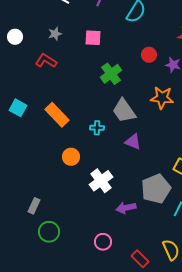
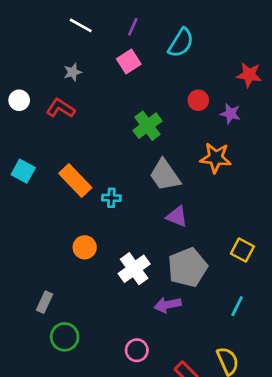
white circle: (15, 37) -> (19, 100), moved
pink square: (93, 38) -> (129, 61), moved, turned -36
cyan cross: (97, 128) -> (111, 198), moved
orange circle: (71, 157) -> (85, 247), moved
gray pentagon: (156, 189) -> (188, 267), moved

